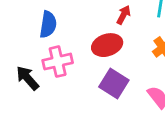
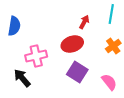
blue semicircle: (48, 24) -> (14, 26), moved
black arrow: (27, 78) -> (22, 78), moved

